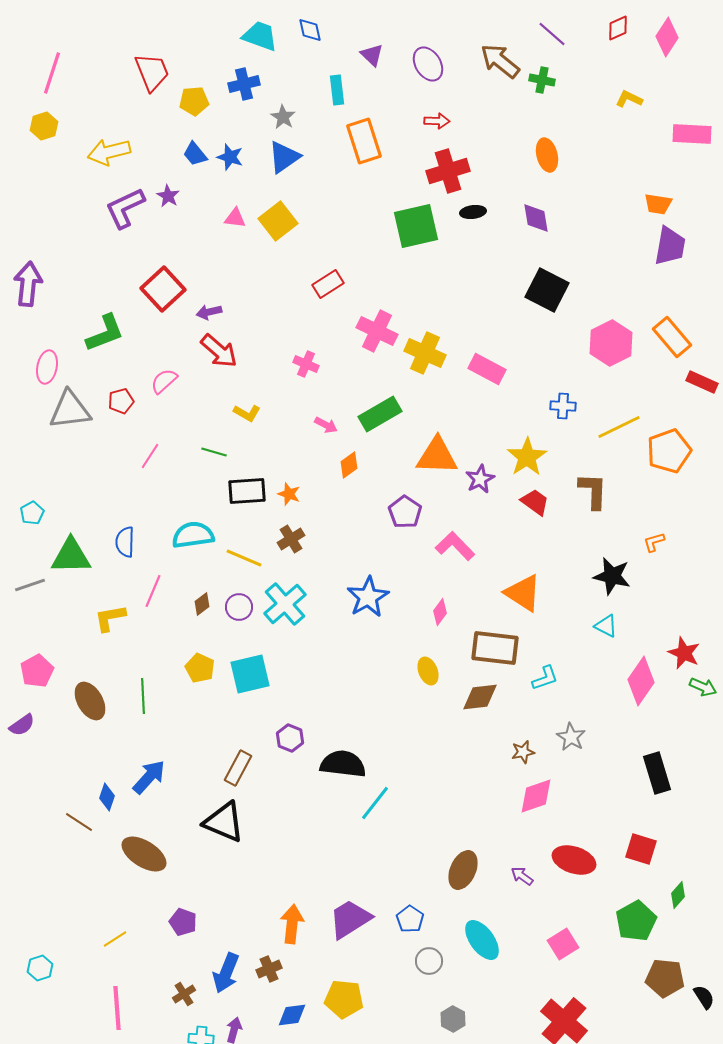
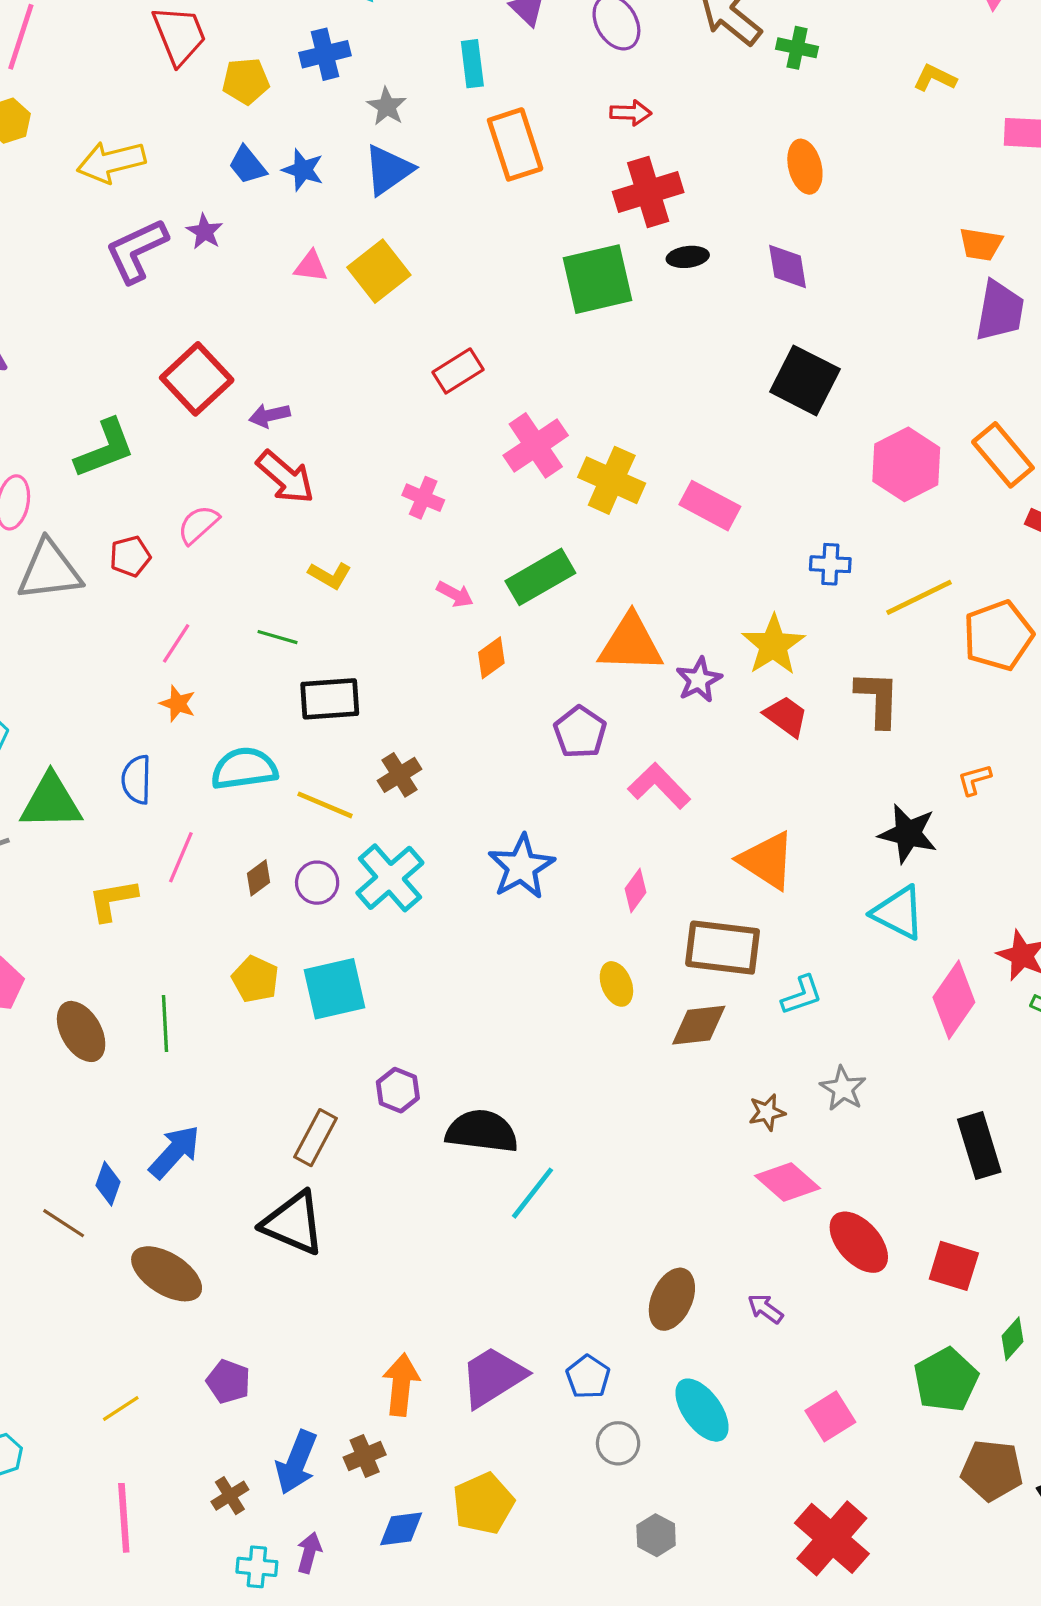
pink cross: (377, 331) -> (536, 445), turned 30
orange star: (289, 494) -> (178, 704), moved
cyan triangle: (606, 626) -> (898, 913), size x1.5
pink diamond: (536, 796) -> (788, 1182), turned 60
red ellipse: (574, 860) -> (859, 1242), moved, turned 30
yellow pentagon: (344, 999) -> (483, 1504), turned -30

